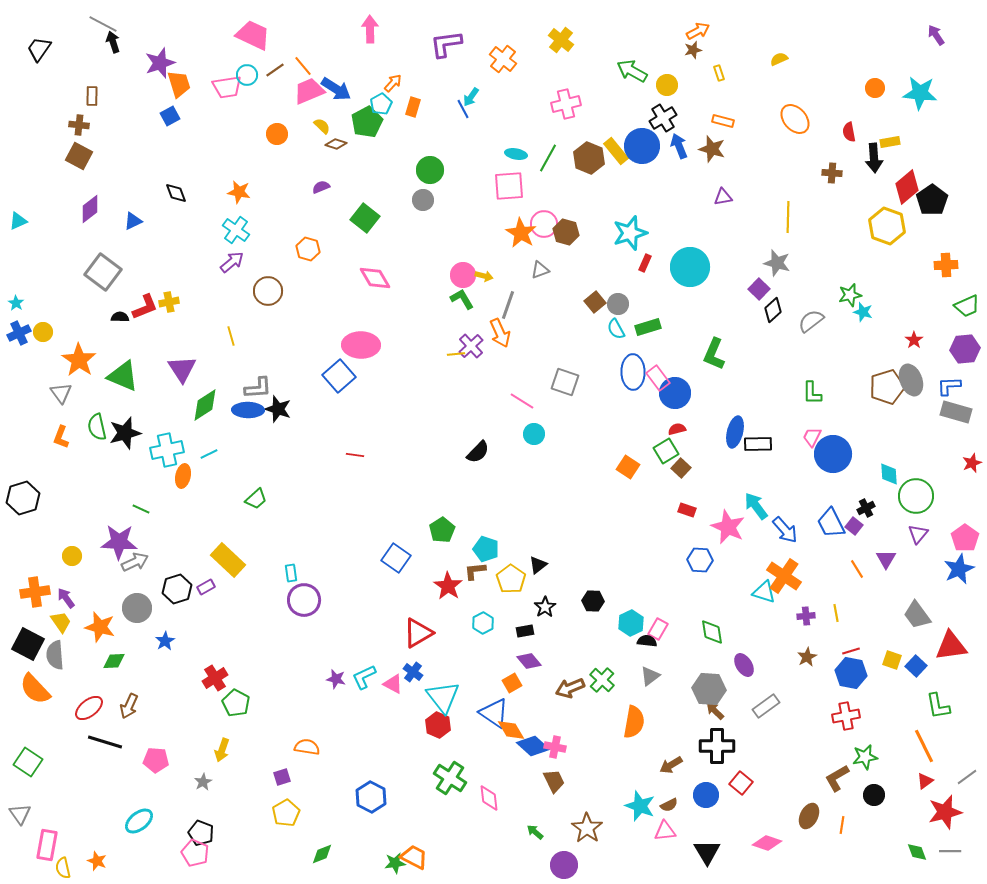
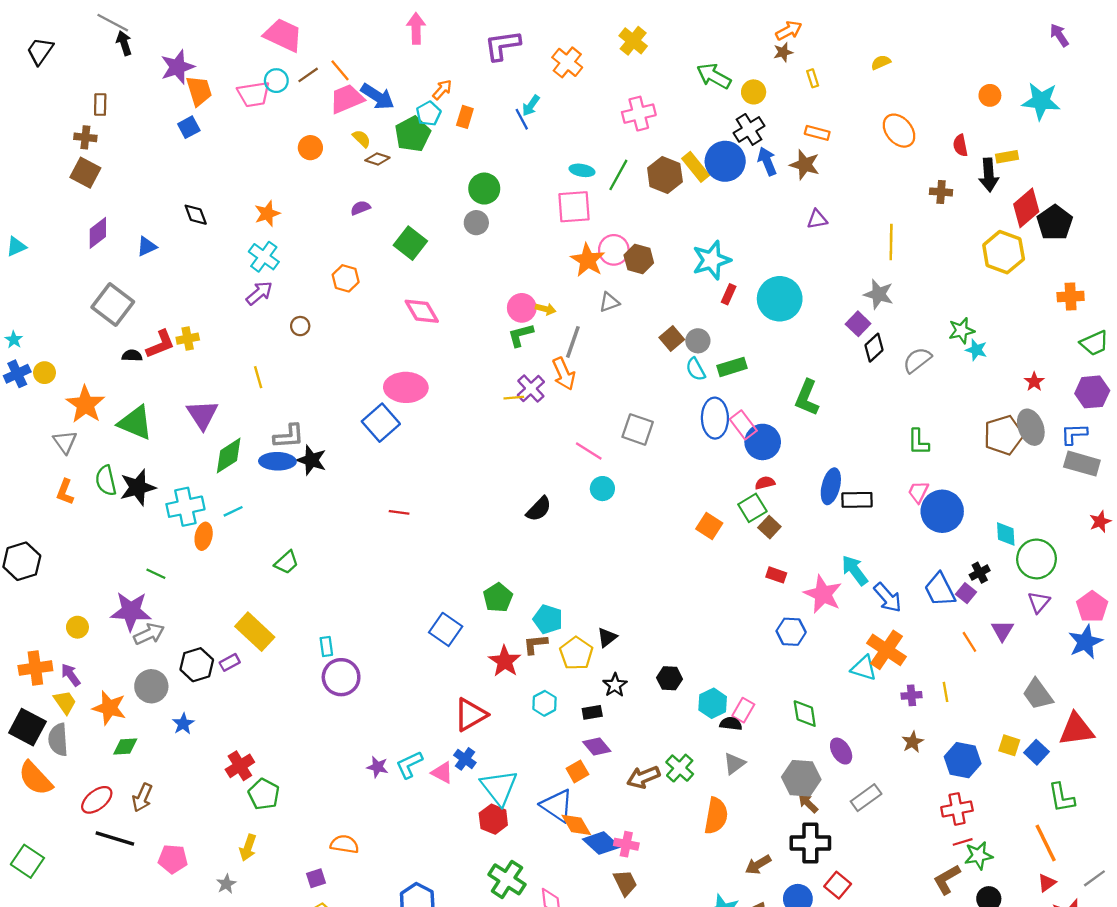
orange star: (239, 192) -> (267, 214), turned -30
brown circle: (268, 291) -> (300, 326), size x0.6
green L-shape: (462, 299) -> (521, 335), turned -75
red line: (851, 651) -> (963, 842), moved

